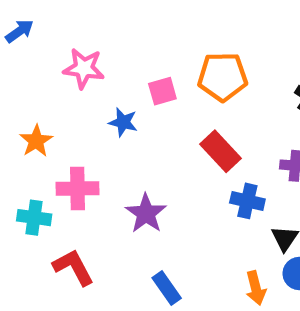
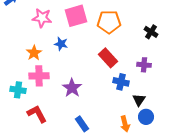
pink square: (162, 91) -> (76, 16), moved, size x1.6
orange star: (36, 141) -> (34, 53), moved

